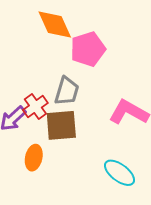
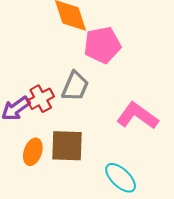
brown square: (61, 125) -> (67, 146), moved

